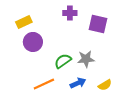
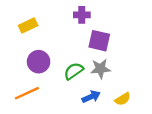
purple square: (98, 24) -> (99, 41), moved
purple circle: (33, 42) -> (39, 62), moved
orange line: (44, 84) -> (27, 93), moved

